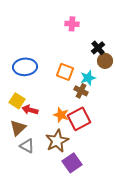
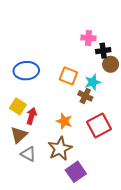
pink cross: (72, 24) -> (88, 38), moved
black cross: (98, 48) -> (103, 51), turned 32
red arrow: (30, 110) -> (32, 116), turned 91
red square: (79, 119) -> (99, 125), moved

